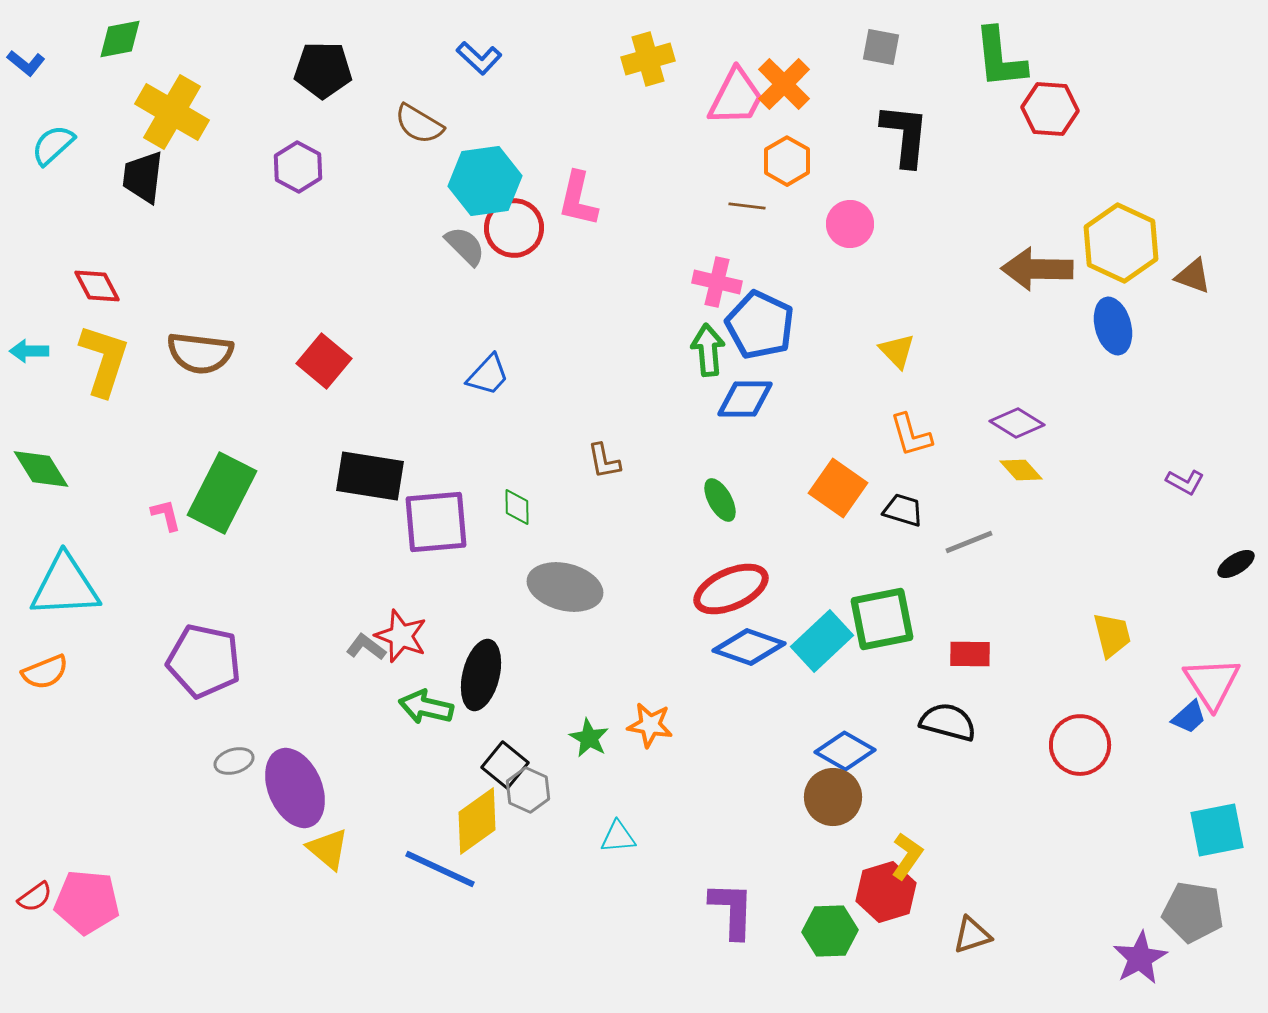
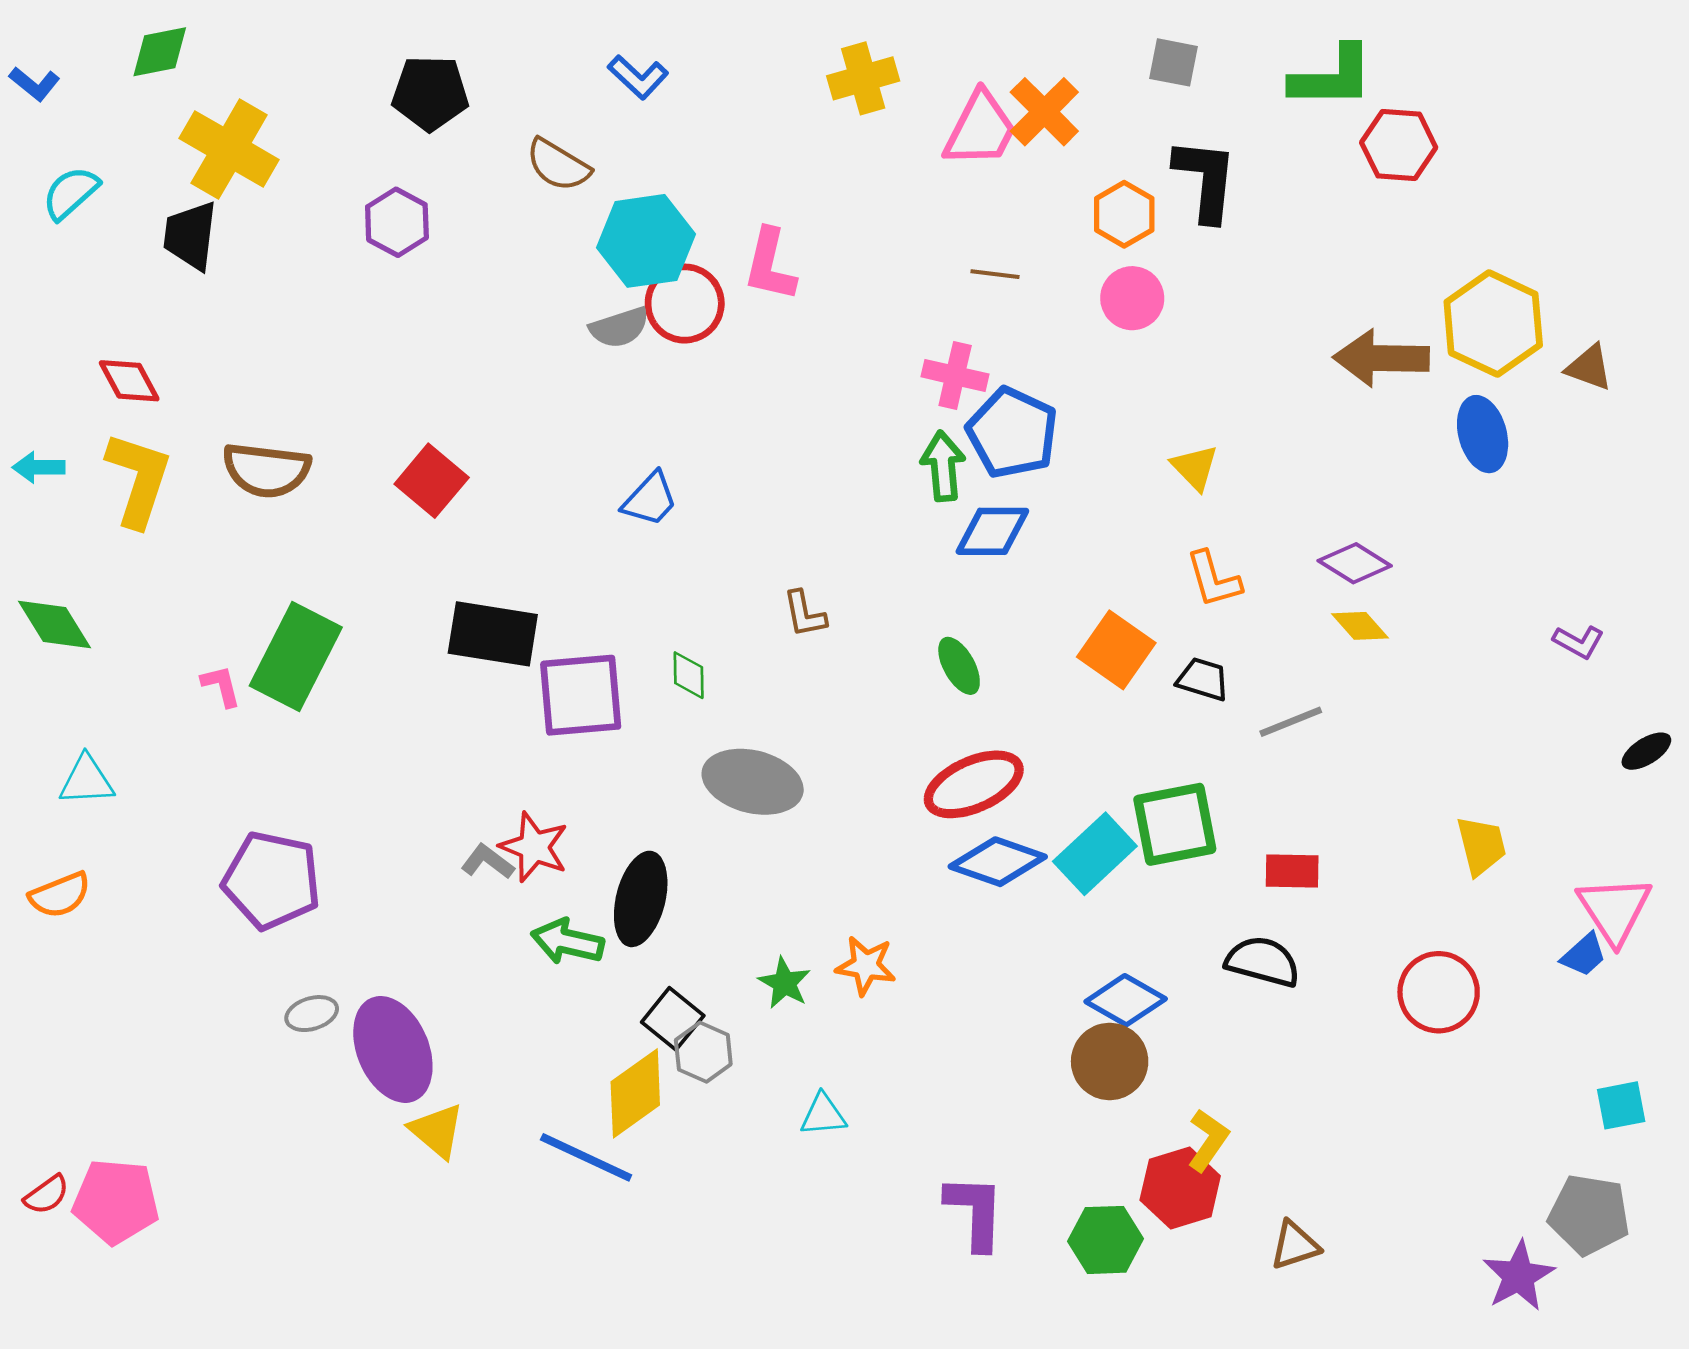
green L-shape: (1000, 58) -> (1332, 77), turned -84
orange hexagon: (787, 161) -> (1124, 214), moved
gray semicircle: (465, 246) -> (619, 327), turned 117
cyan triangle: (65, 586) -> (87, 780), size x0.6
cyan square: (1217, 830) -> (1621, 1105), size x0.7

